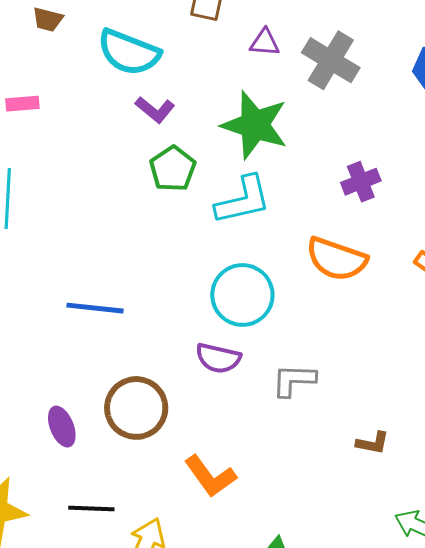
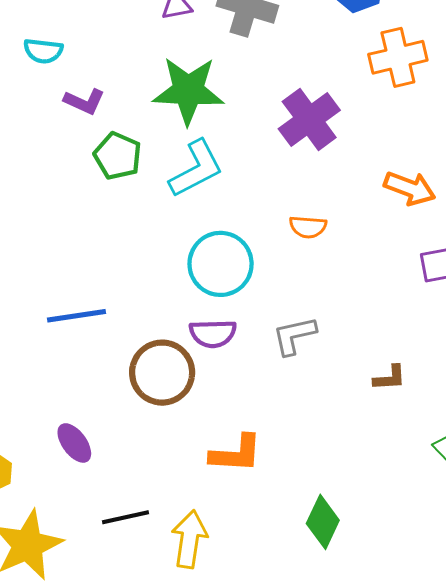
cyan semicircle: (129, 52) -> (43, 51), size x0.6
purple cross: (361, 182) -> (309, 119), size x1.5
orange semicircle: (336, 259) -> (308, 227), moved, size x0.6
brown circle: (136, 408) -> (162, 373), moved
orange L-shape: (210, 476) -> (236, 454), turned -36

